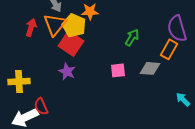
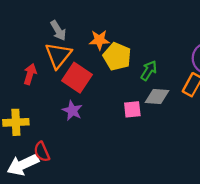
yellow pentagon: (74, 25) -> (117, 56), moved
red arrow: (31, 27) -> (30, 74), moved
gray diamond: (150, 68) -> (157, 96), moved

